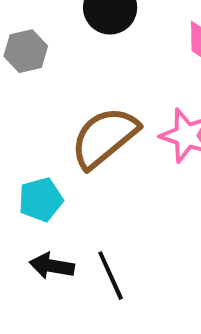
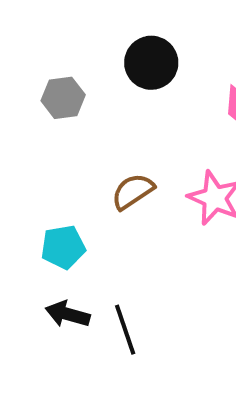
brown semicircle: (104, 137) -> (133, 191), size x0.6

